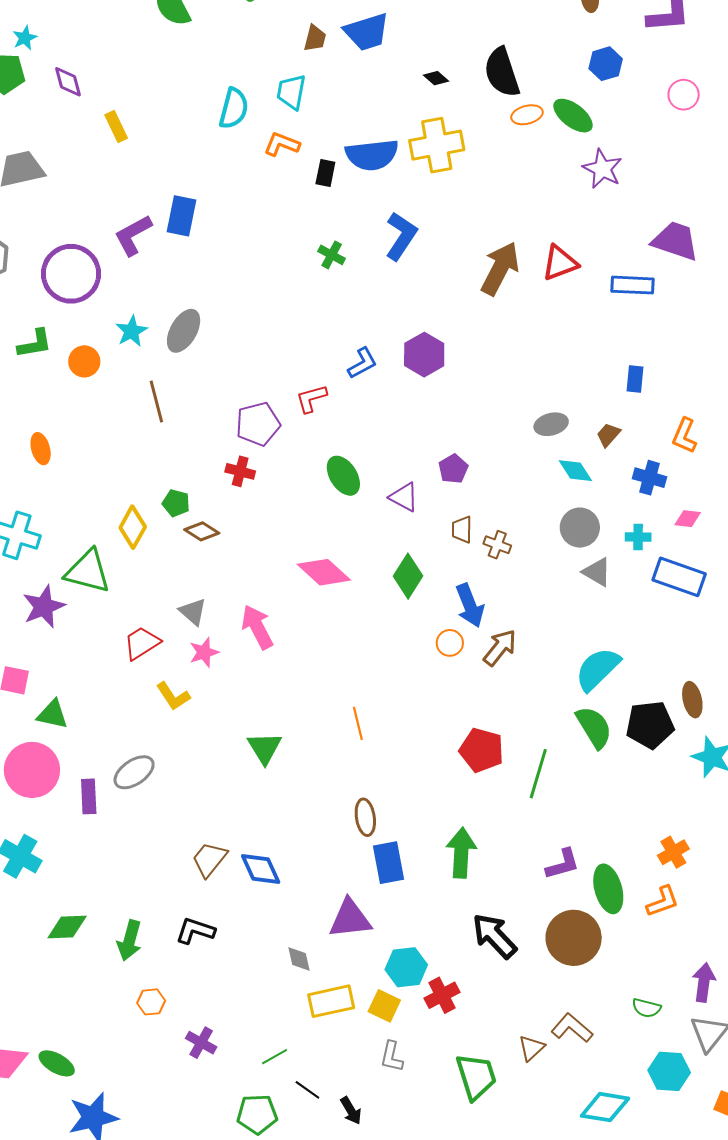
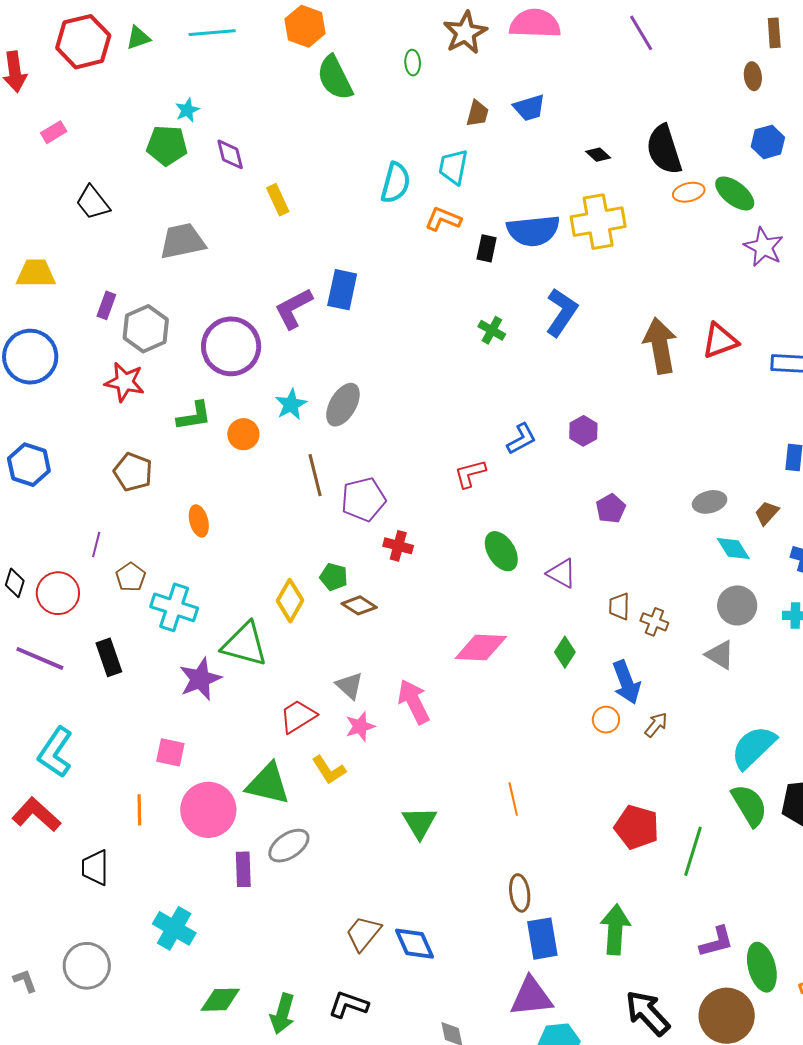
blue trapezoid: (367, 32) -> (529, 108), size x0.7
brown arrow: (500, 269) -> (660, 346), turned -38
purple hexagon: (424, 355) -> (583, 431), size x0.7
purple pentagon: (258, 424) -> (363, 499), moved
purple pentagon: (453, 469) -> (611, 508), moved
pink diamond: (324, 572) -> (481, 648), turned -40
gray triangle: (597, 572) -> (720, 655), moved
green diamond: (408, 576) -> (565, 652), size x0.7
brown arrow: (500, 648) -> (656, 725), size x0.7
green triangle: (53, 714) -> (268, 784), moved, size x1.4
pink circle: (32, 770) -> (208, 810), moved
purple triangle: (350, 919) -> (531, 997), moved

